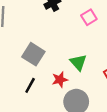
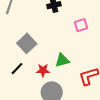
green triangle: (78, 62) -> (62, 60), turned 42

